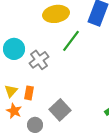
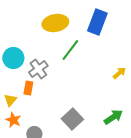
orange rectangle: (29, 93) -> (28, 88), moved
gray square: (60, 110) -> (72, 119), moved

